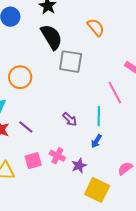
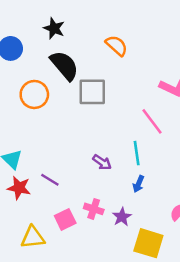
orange circle: (20, 77) -> (34, 94), moved

